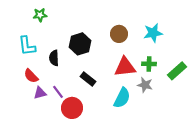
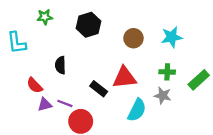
black hexagon: (80, 44) -> (89, 25), moved
cyan L-shape: (27, 46) -> (17, 43), moved
red triangle: (125, 67) -> (124, 78), moved
purple line: (58, 92) -> (65, 103), turned -32

